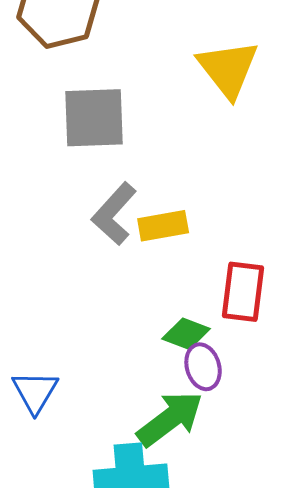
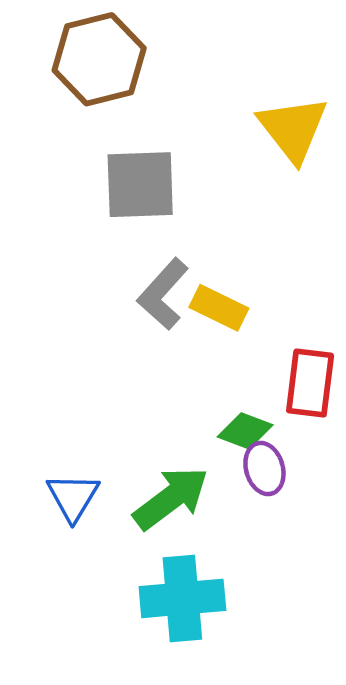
yellow rectangle: (163, 226) -> (219, 308), turned 36
green arrow: (170, 419) -> (171, 498), moved

